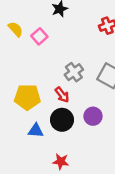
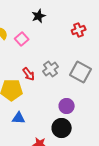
red arrow: (62, 95) -> (29, 74), moved
black circle: (62, 120) -> (62, 128), moved

